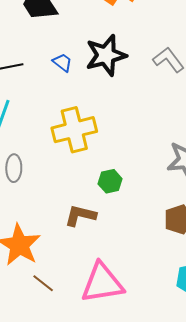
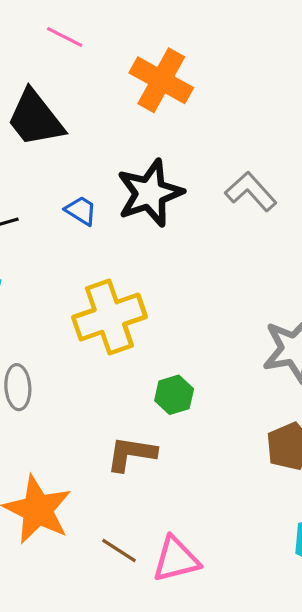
brown line: (43, 283) -> (119, 550), moved
pink triangle: (102, 283) -> (176, 559), size x0.7

